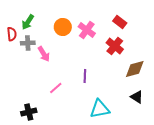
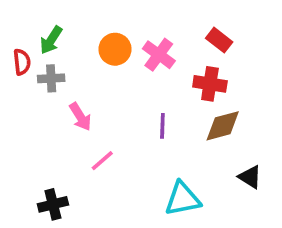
red cross: (115, 46) -> (210, 84), turned -30
pink arrow: (44, 54) -> (80, 117), moved
brown diamond: (135, 69) -> (223, 126), moved
purple line: (85, 76) -> (162, 126), moved

